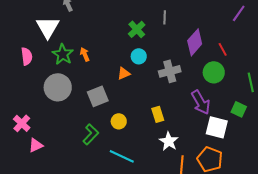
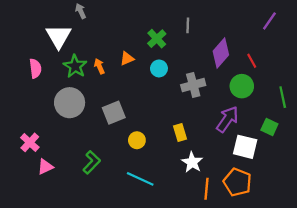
orange triangle: (124, 73) -> (127, 59), moved
purple arrow: (201, 102) -> (227, 119), turned -115
green L-shape: (91, 134) -> (92, 162), moved

